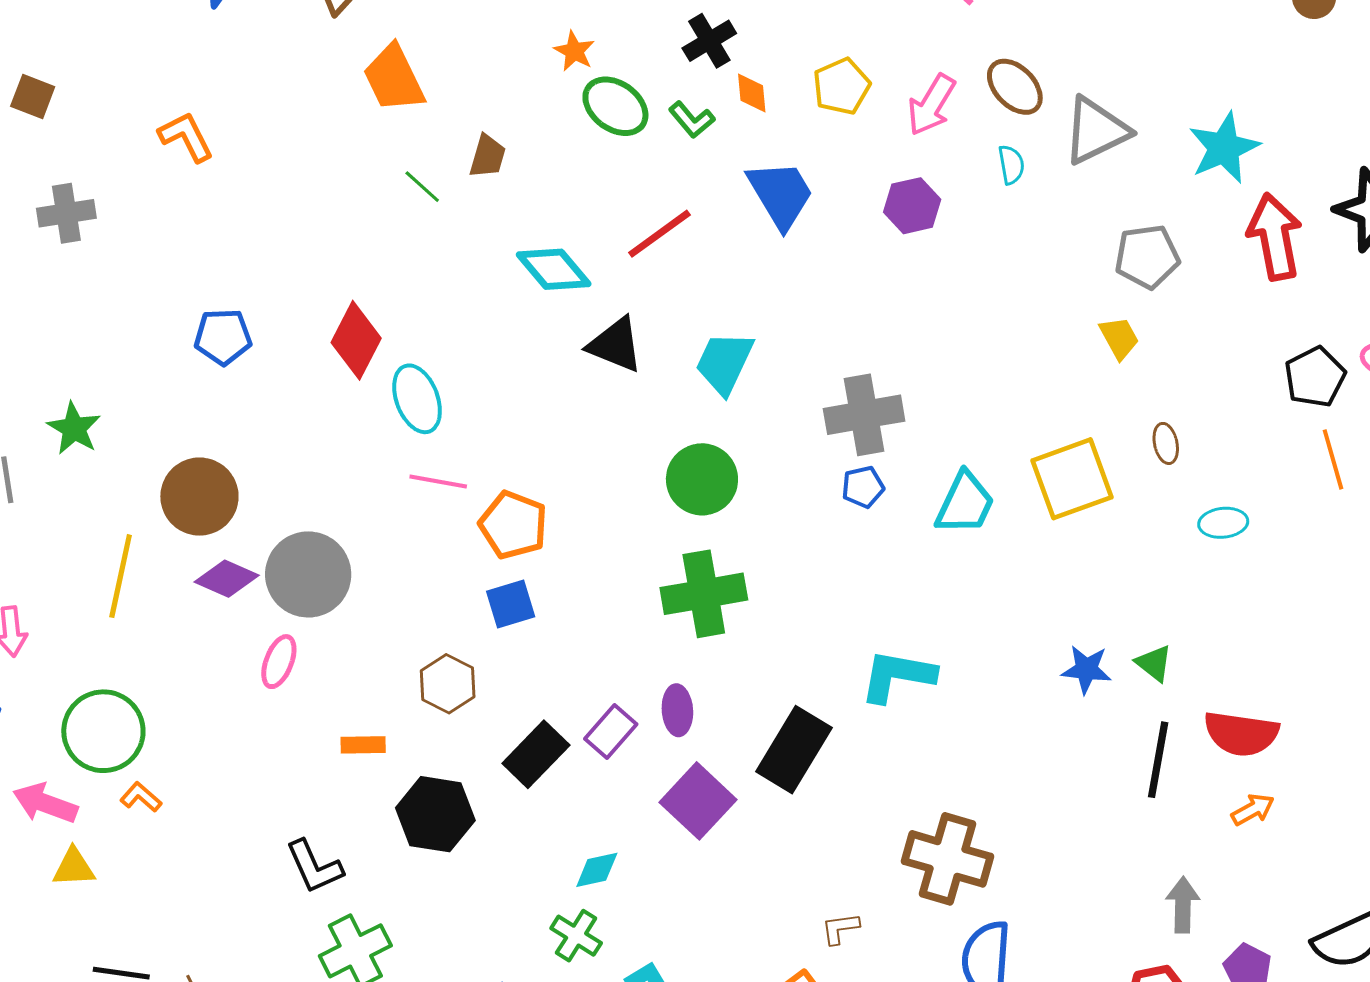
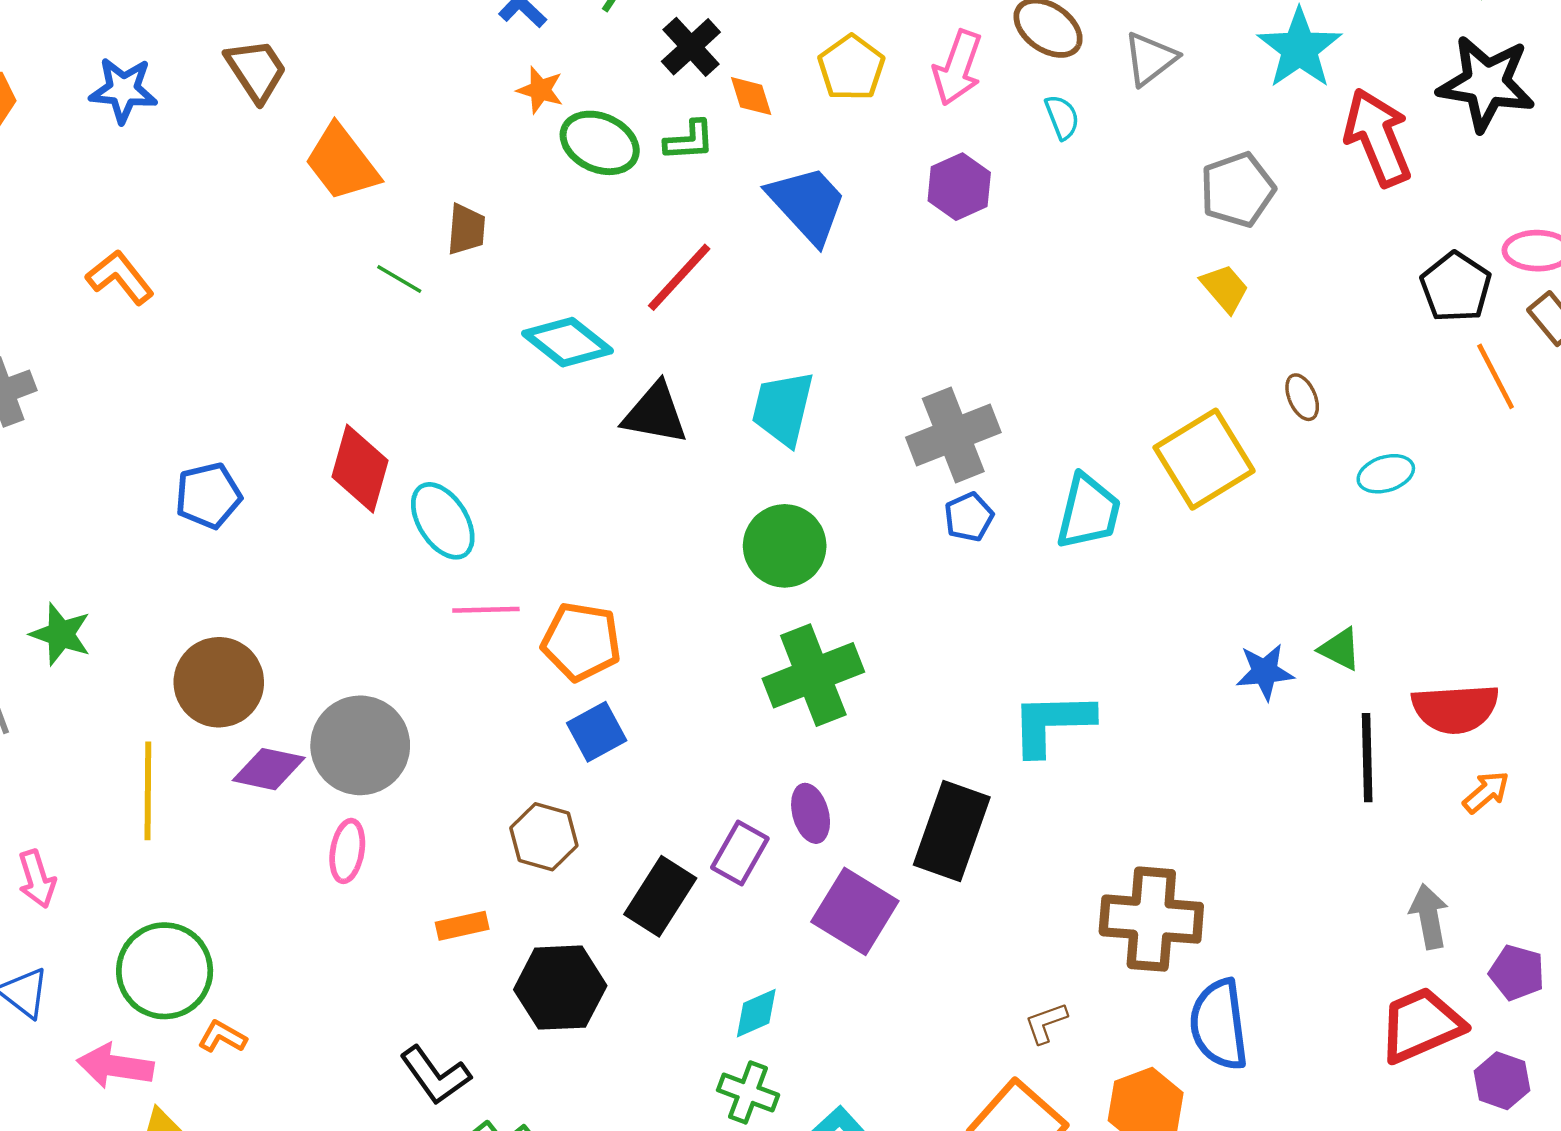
green L-shape: (692, 120) -> (689, 140), turned -42
gray triangle: (1096, 131) -> (1150, 59), size x0.7

